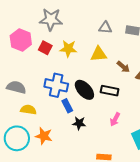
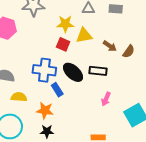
red square: (45, 48) -> (63, 44), moved
yellow star: (68, 49) -> (65, 24), moved
black star: (79, 123) -> (47, 131), moved
orange star: (44, 136) -> (45, 111), moved

